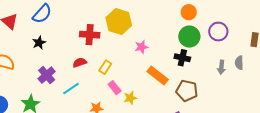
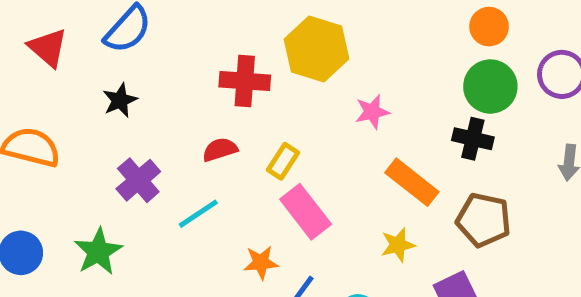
pink rectangle: (115, 88) -> (306, 212), size x1.5
yellow star: (130, 98) -> (398, 245), moved

